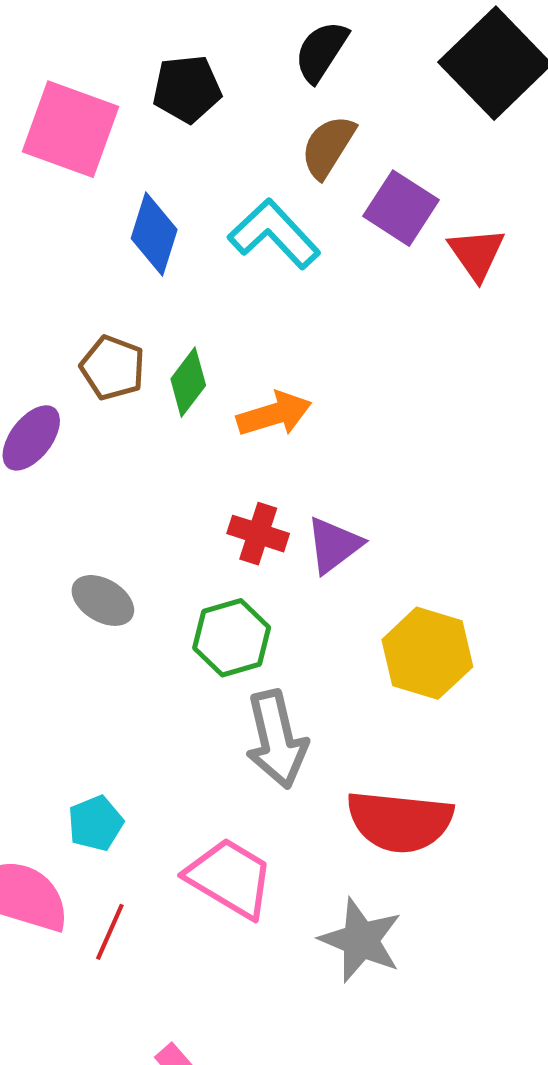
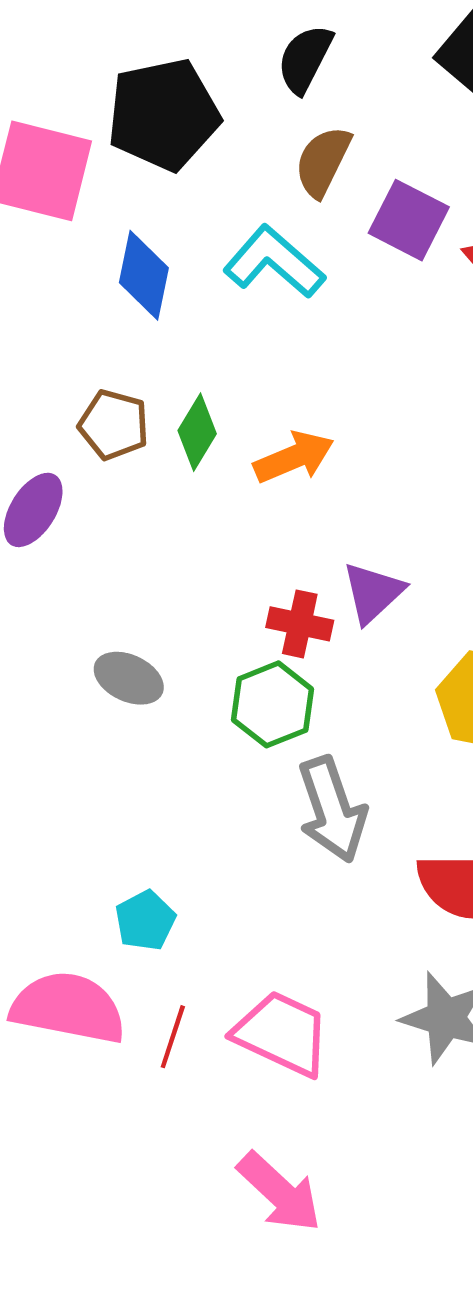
black pentagon: (187, 89) -> (163, 114), size x1.5
red cross: (258, 534) -> (300, 624), moved
pink trapezoid: (230, 878) -> (282, 1034), moved

